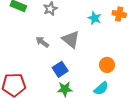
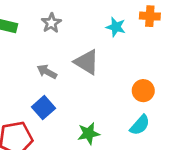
blue square: (60, 69) -> (44, 108), moved

